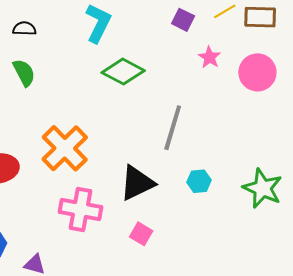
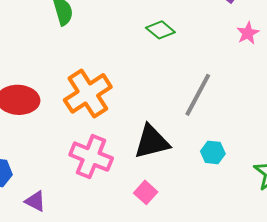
green diamond: (123, 72) -> (160, 30), size x0.7

